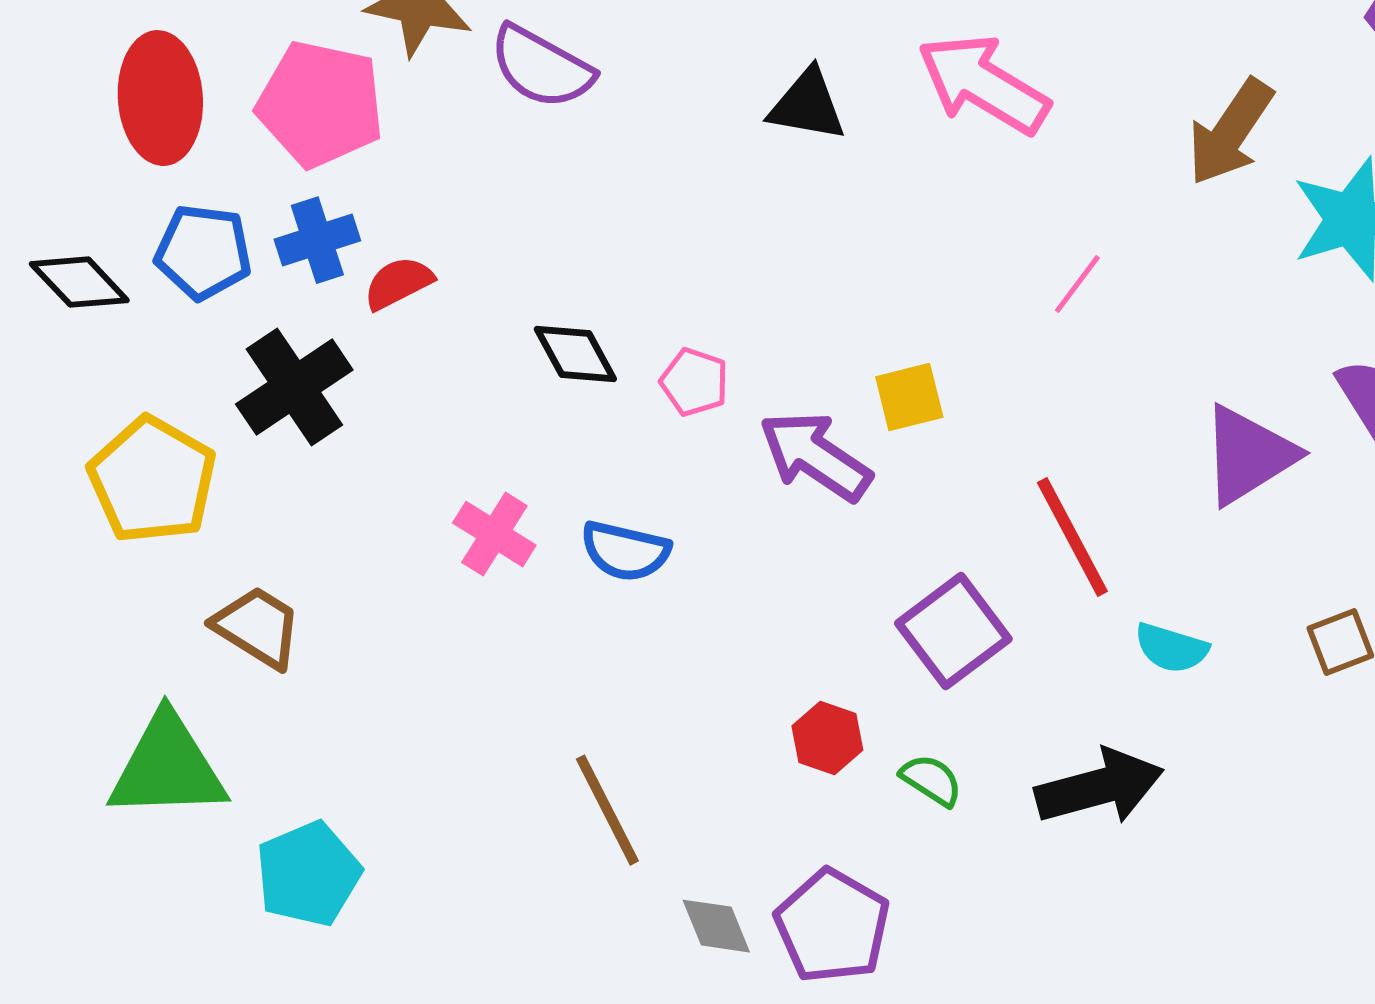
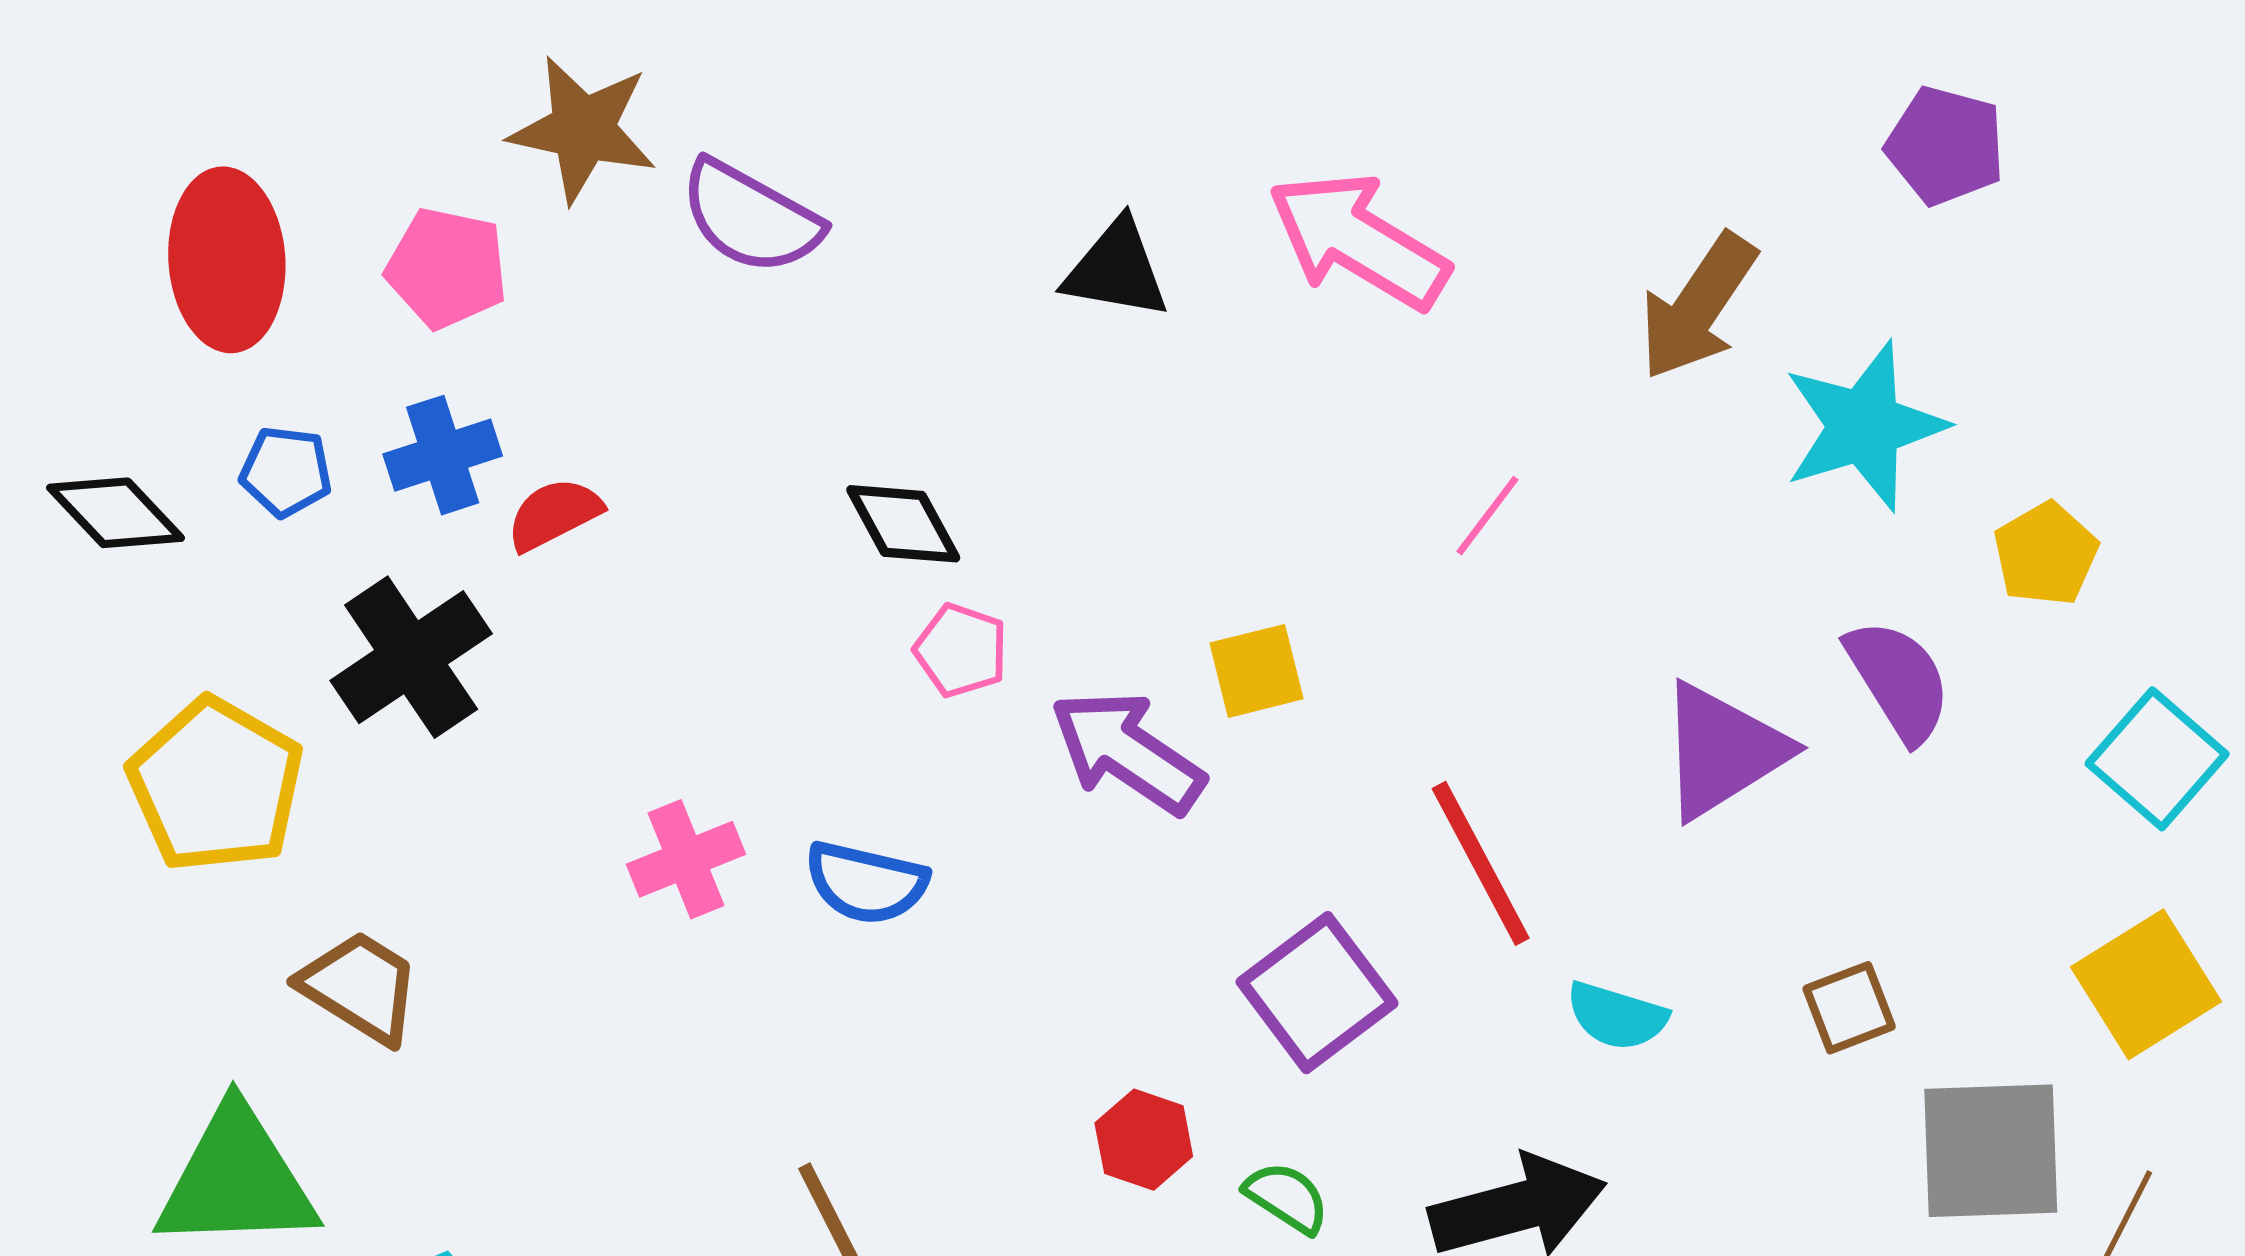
pink pentagon: (320, 104) -> (447, 268), size x0.7
blue pentagon: (203, 252) -> (286, 472), size x0.7
black diamond: (575, 354) -> (903, 524), moved
pink cross: (494, 534) -> (686, 859), turned 36

